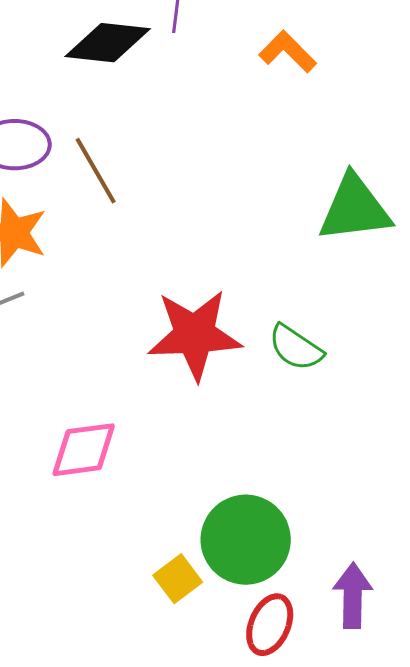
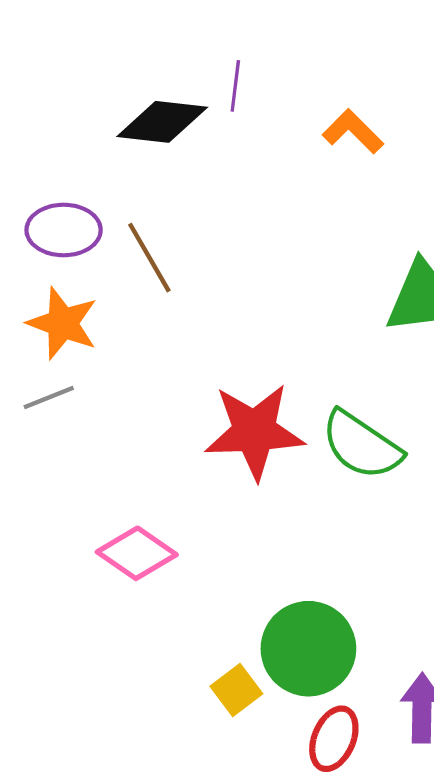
green semicircle: (296, 348) -> (361, 445), size x1.4
pink diamond: (84, 450) -> (137, 553), turned 42

